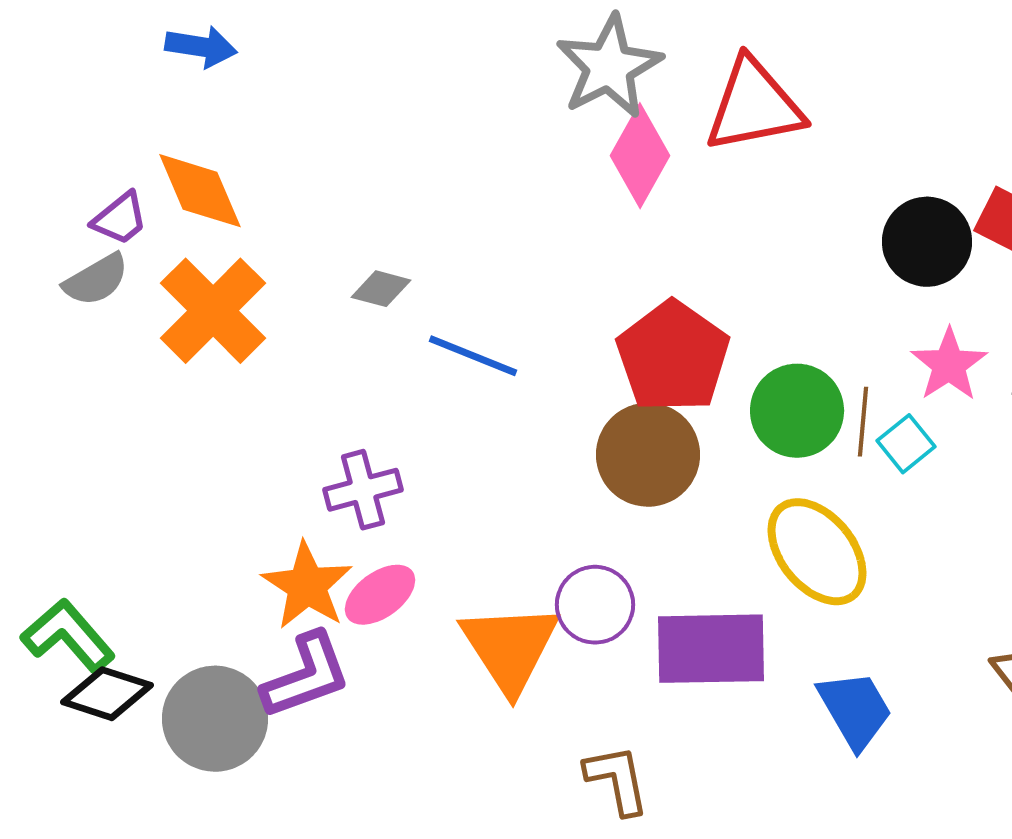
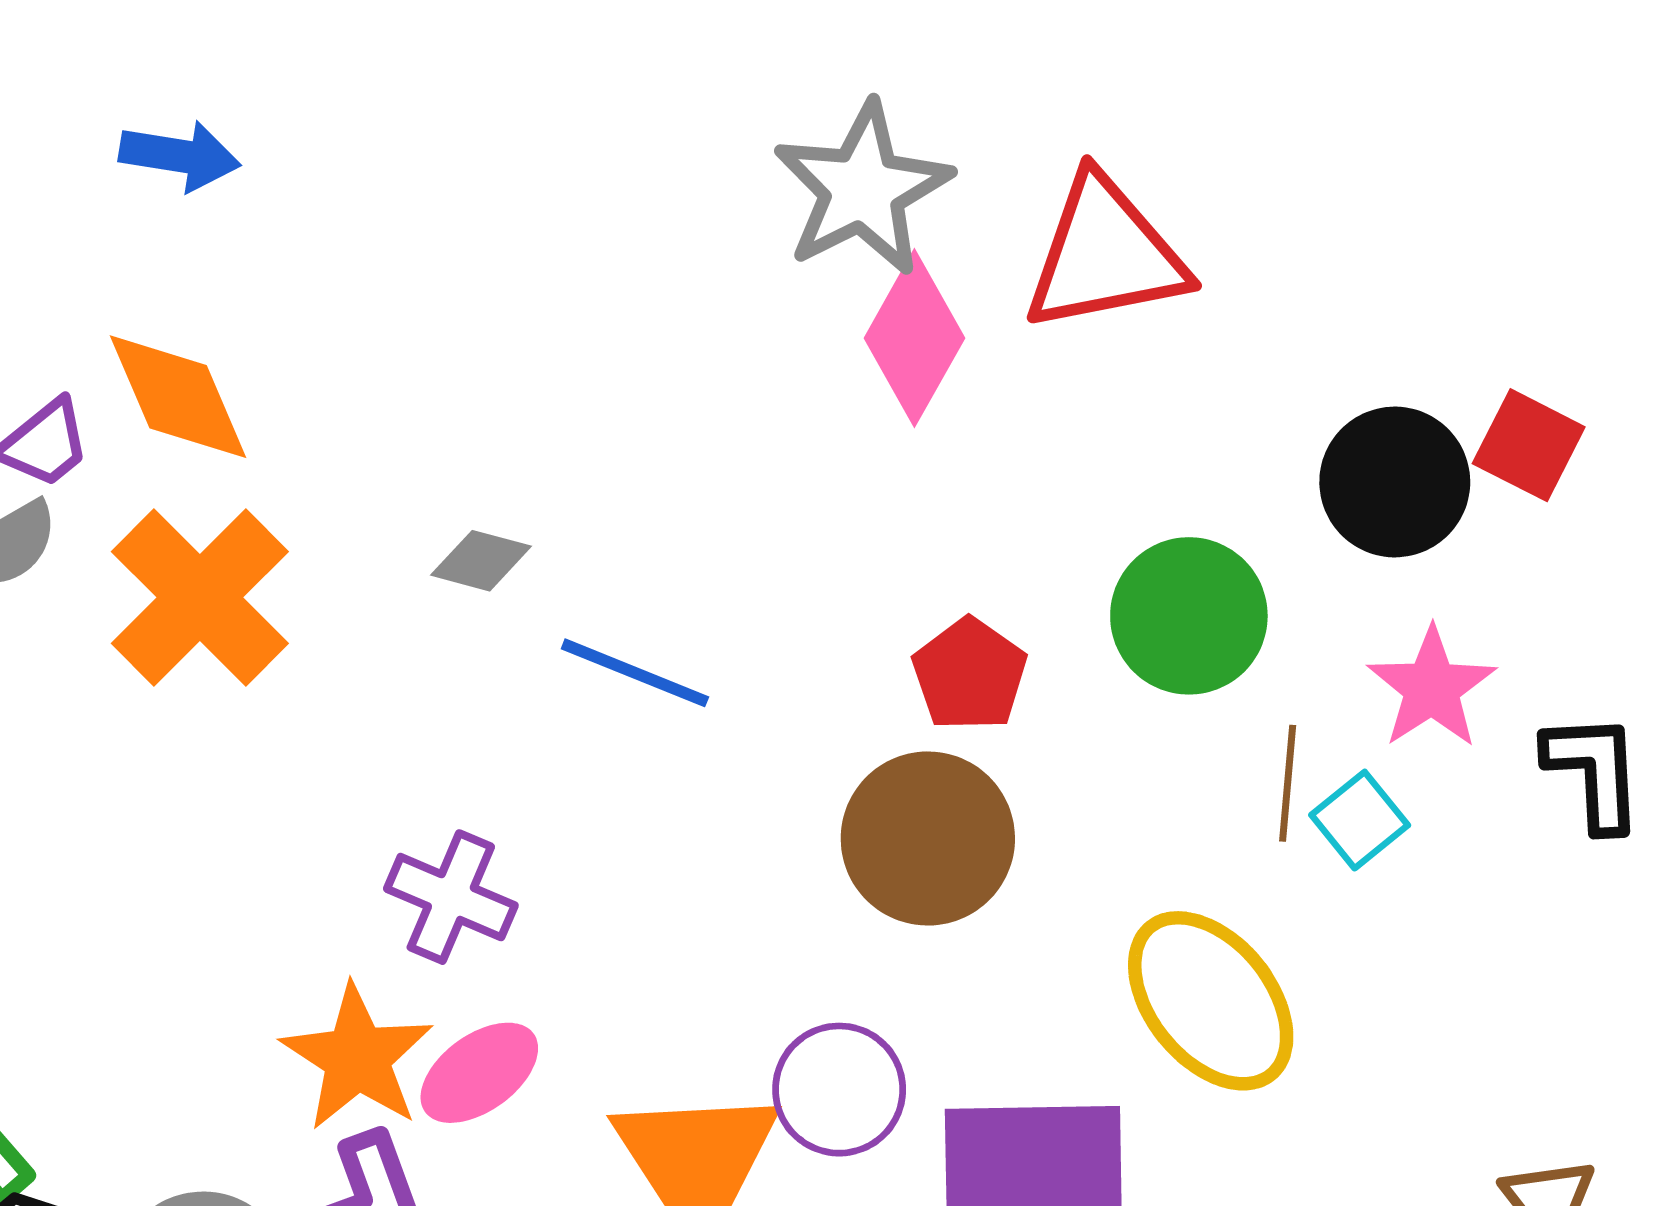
red pentagon: (673, 357) -> (970, 674), size x0.6
green circle: (797, 411) -> (1189, 616), moved
purple cross: (363, 490) -> (451, 897), turned 38

